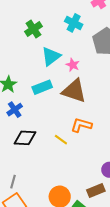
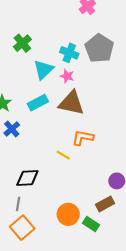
cyan cross: (74, 23) -> (69, 53), moved
black diamond: (25, 138) -> (27, 178), moved

